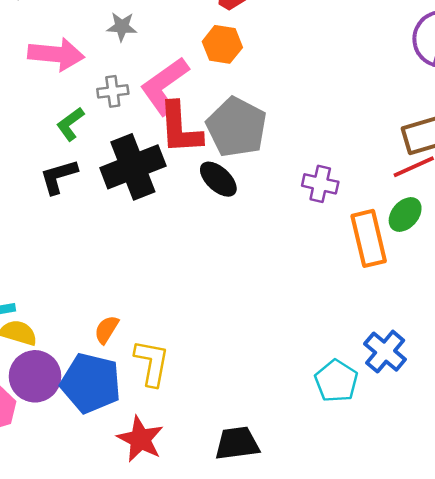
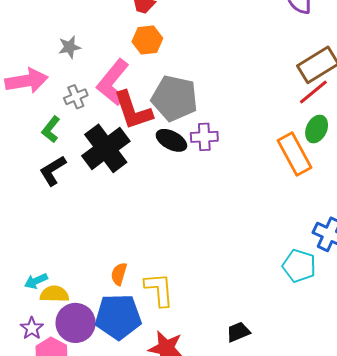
purple cross: (320, 184) -> (204, 137), moved
black trapezoid: (237, 443) -> (238, 332), size x0.7

